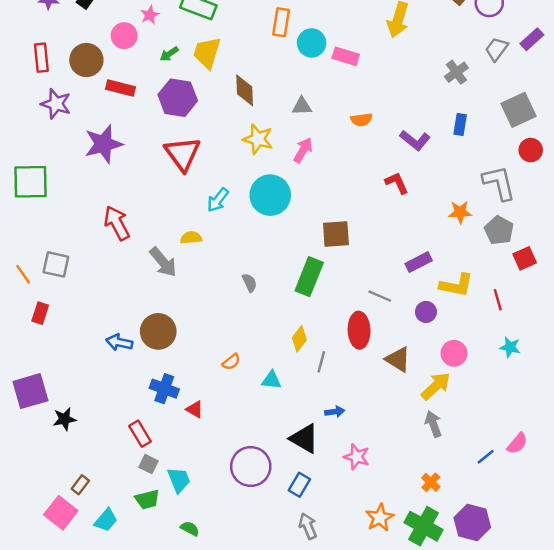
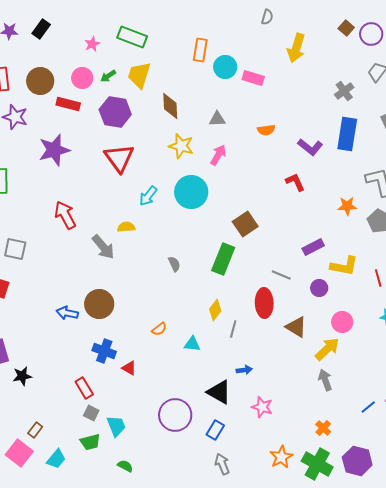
pink circle: (124, 36) -> (82, 78), moved
blue rectangle: (460, 125) -> (347, 134), size x1.8
brown square: (336, 234) -> (245, 224), turned -30

